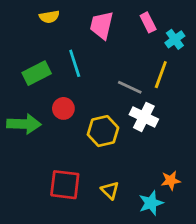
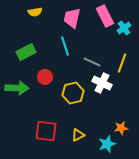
pink rectangle: (148, 22) -> (105, 16), size x1.5
cyan line: (75, 63) -> (65, 46), moved
yellow line: (161, 75) -> (122, 63), moved
yellow triangle: (110, 190) -> (78, 135), turned 48

